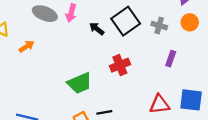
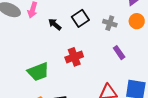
black square: (126, 21) -> (80, 18), size x0.7
purple rectangle: (171, 59) -> (119, 53), turned -56

